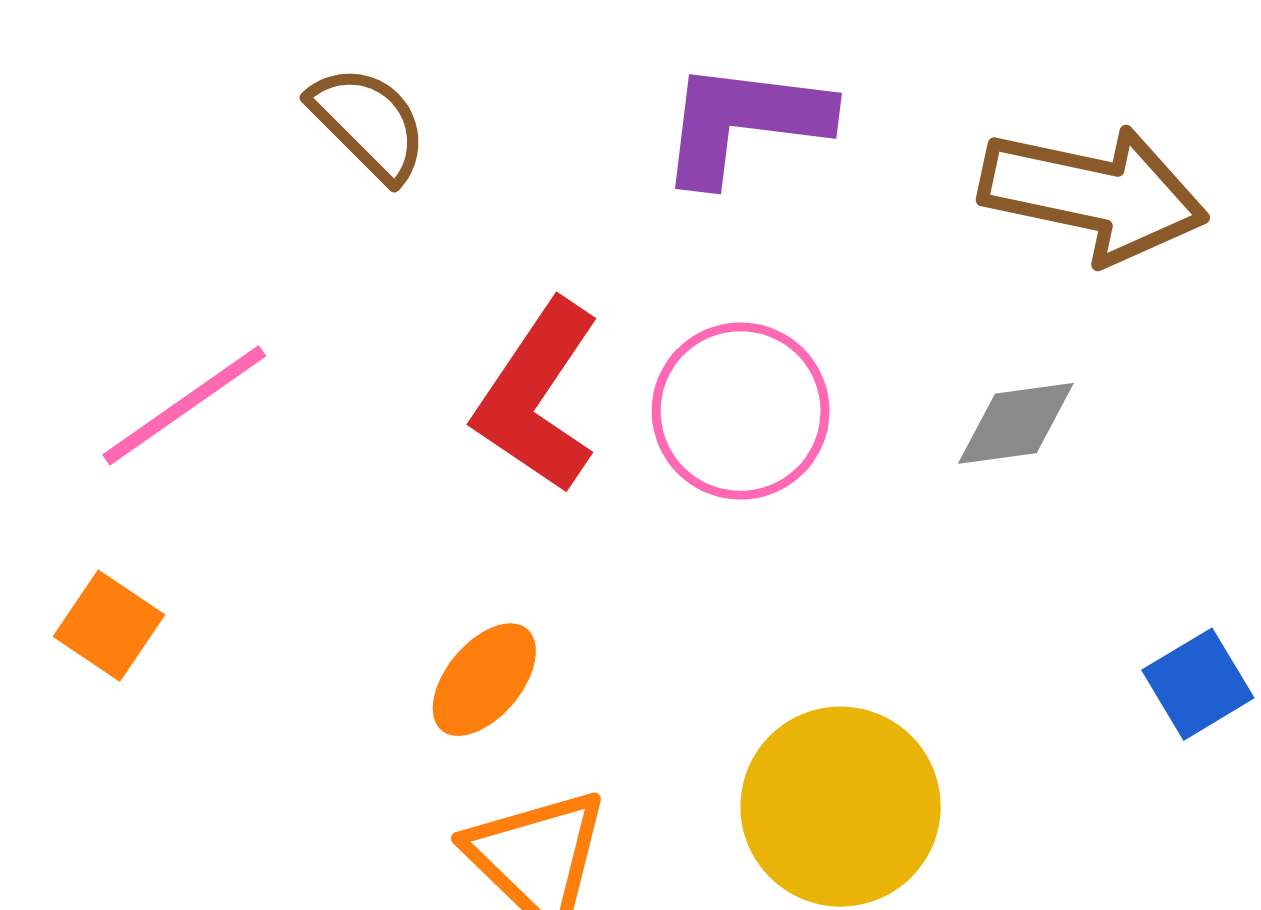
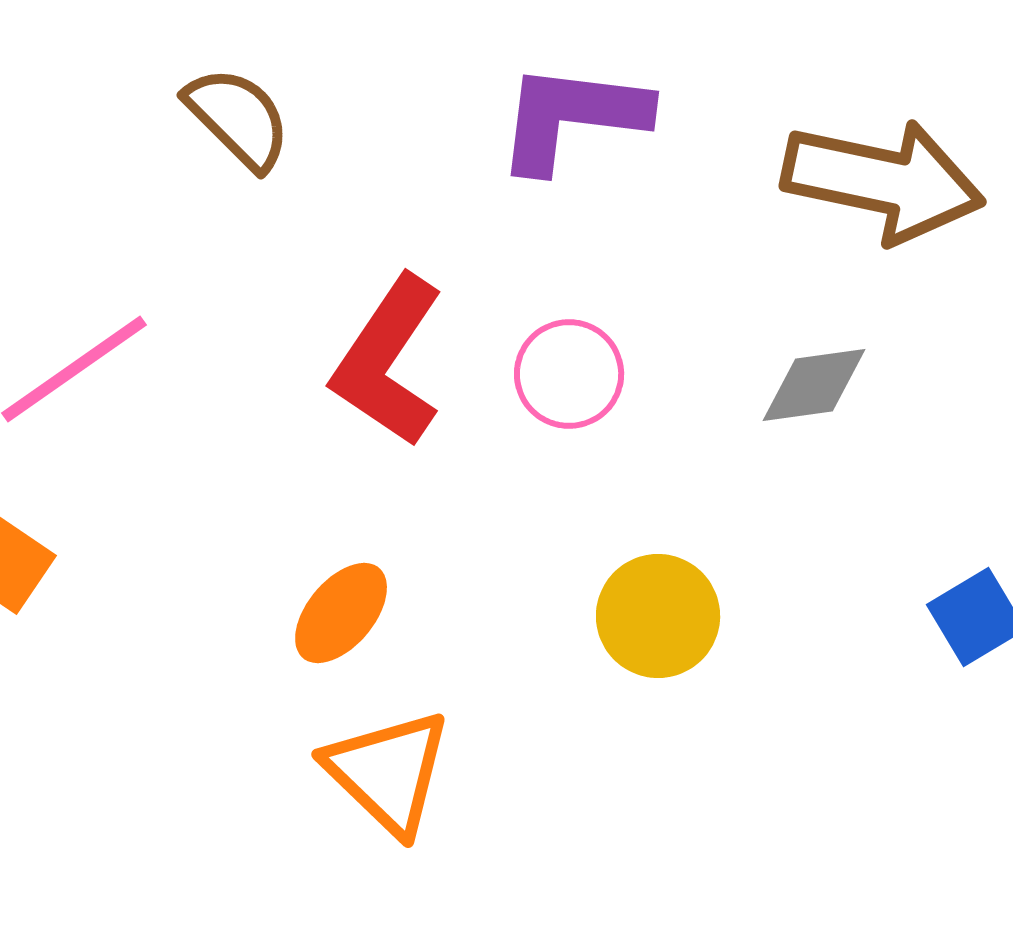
pink circle: (741, 411) -> (569, 374), size x0.7
yellow circle: (841, 807) -> (658, 616), moved, size x0.7

